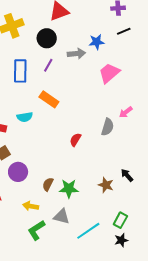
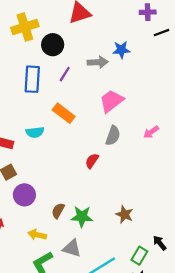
black line: (124, 31) -> (161, 33), moved
black circle: (47, 38) -> (53, 45), moved
pink trapezoid: (109, 73) -> (111, 101), moved
gray semicircle: (108, 127) -> (113, 136), moved
black arrow: (127, 175) -> (160, 243), moved

